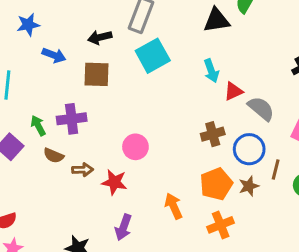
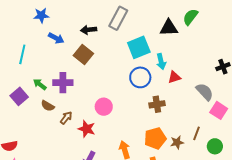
cyan square: (153, 56) -> (139, 47), moved
brown square: (97, 74) -> (83, 55), turned 30
gray semicircle: (261, 109) -> (205, 92), moved
green arrow: (38, 126) -> (40, 84), turned -32
blue circle: (249, 149) -> (140, 77), moved
brown arrow: (83, 170) -> (66, 118), turned -56

